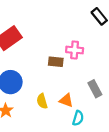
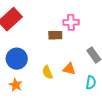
cyan semicircle: (78, 118) -> (91, 83), moved

